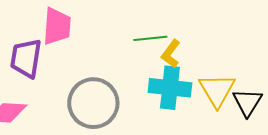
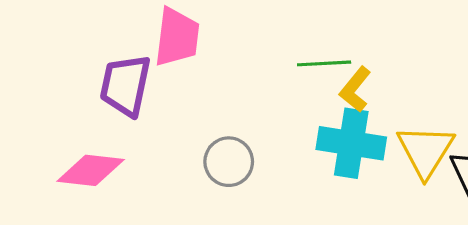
gray circle: (93, 103) -> (229, 162), size x0.6

